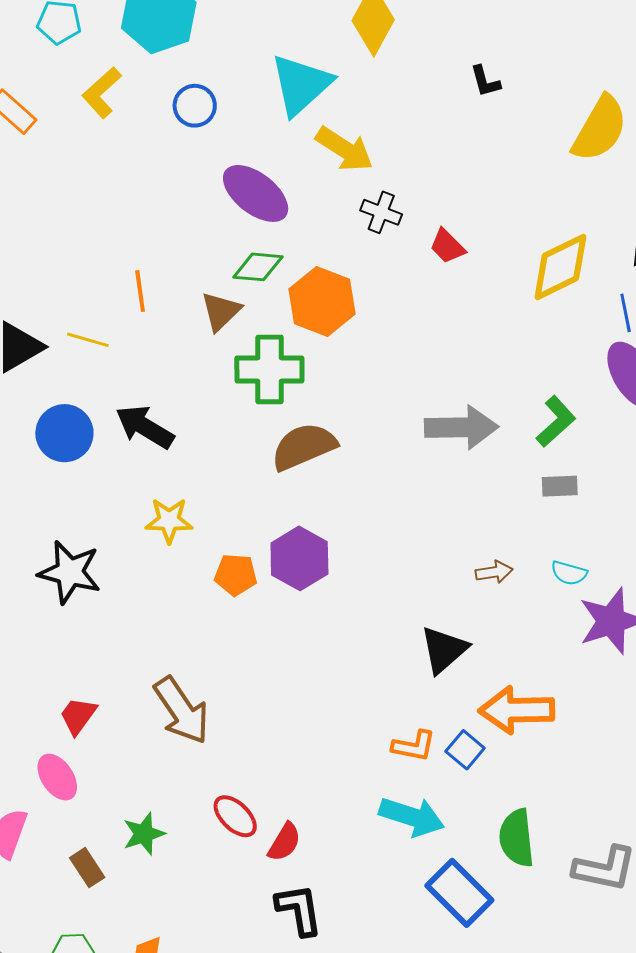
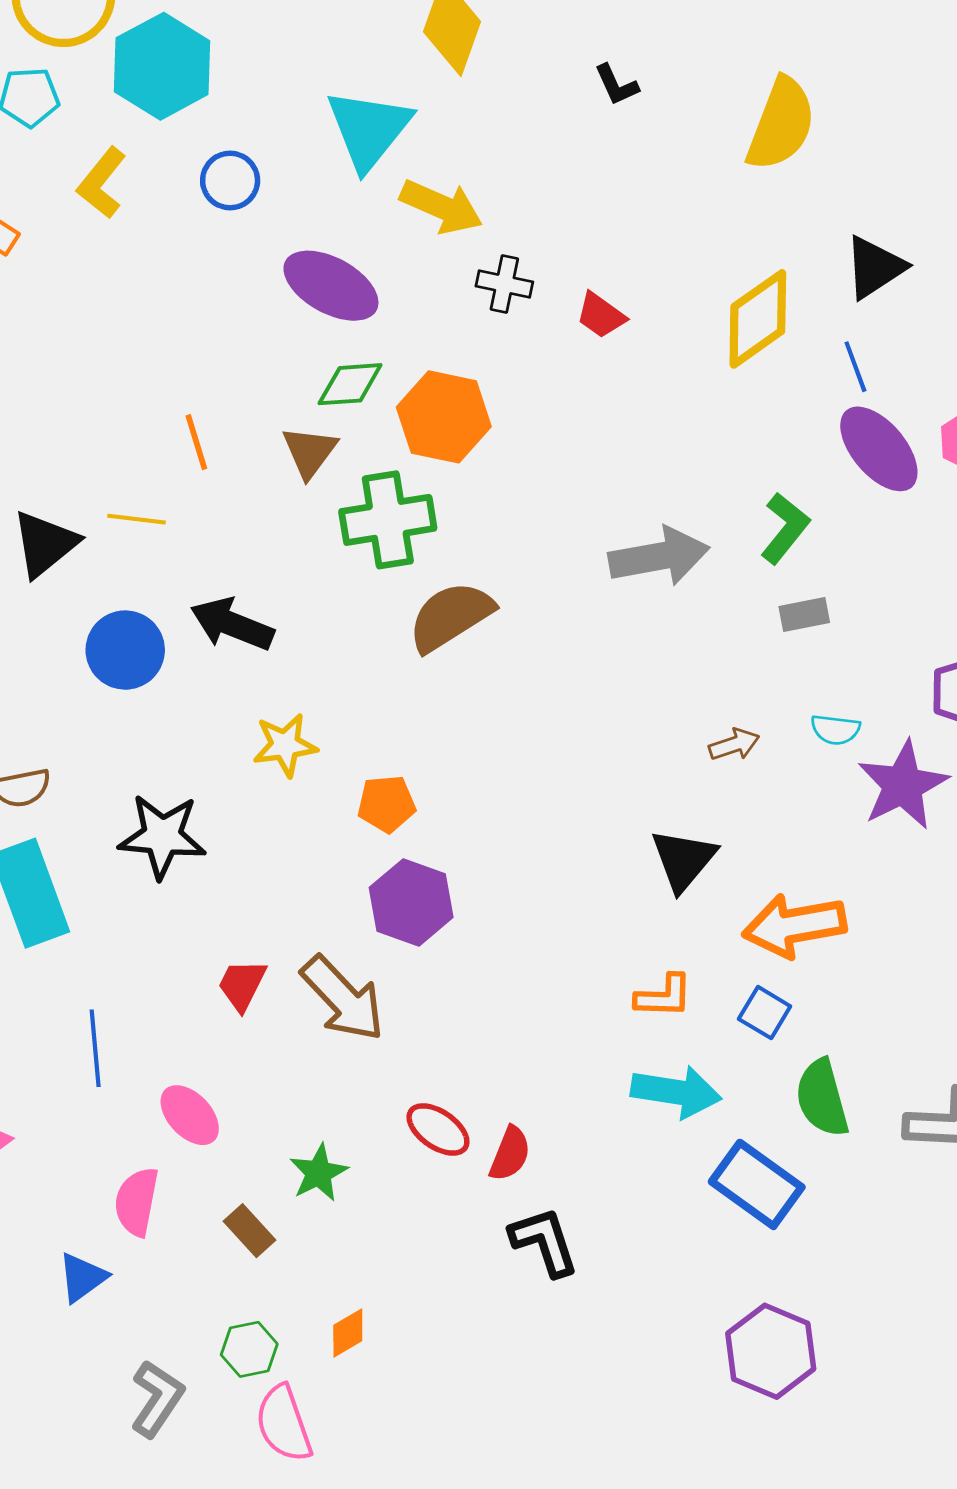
purple hexagon: (299, 558) -> (411, 902), moved
red trapezoid: (78, 716) -> (242, 985), moved
blue square: (465, 750) -> (765, 1013), moved

